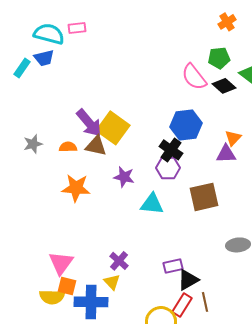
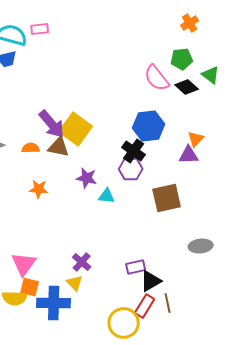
orange star: (76, 188) -> (39, 189), size x0.7
cyan triangle: (152, 204) -> (107, 196), moved, size x0.7

